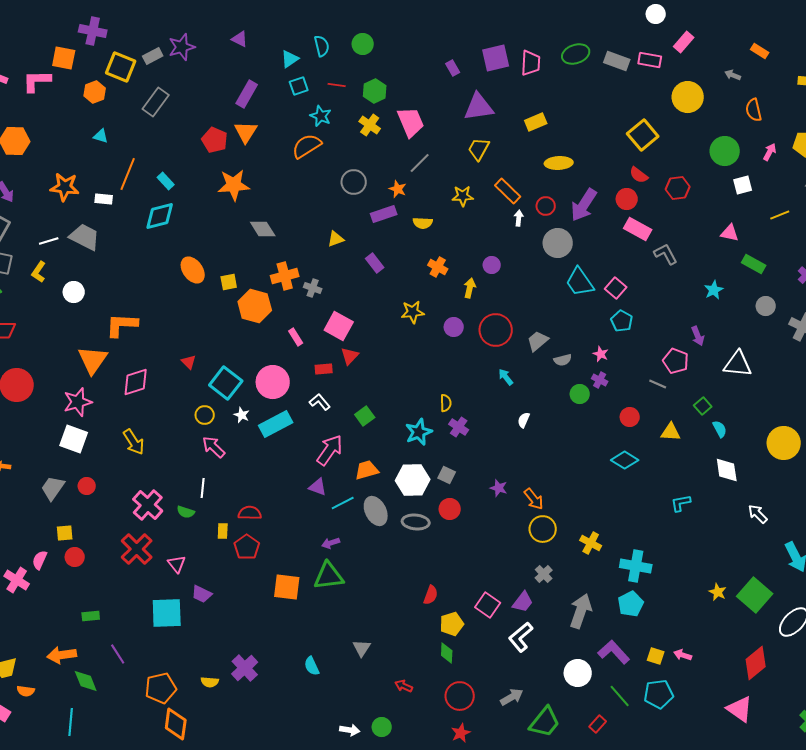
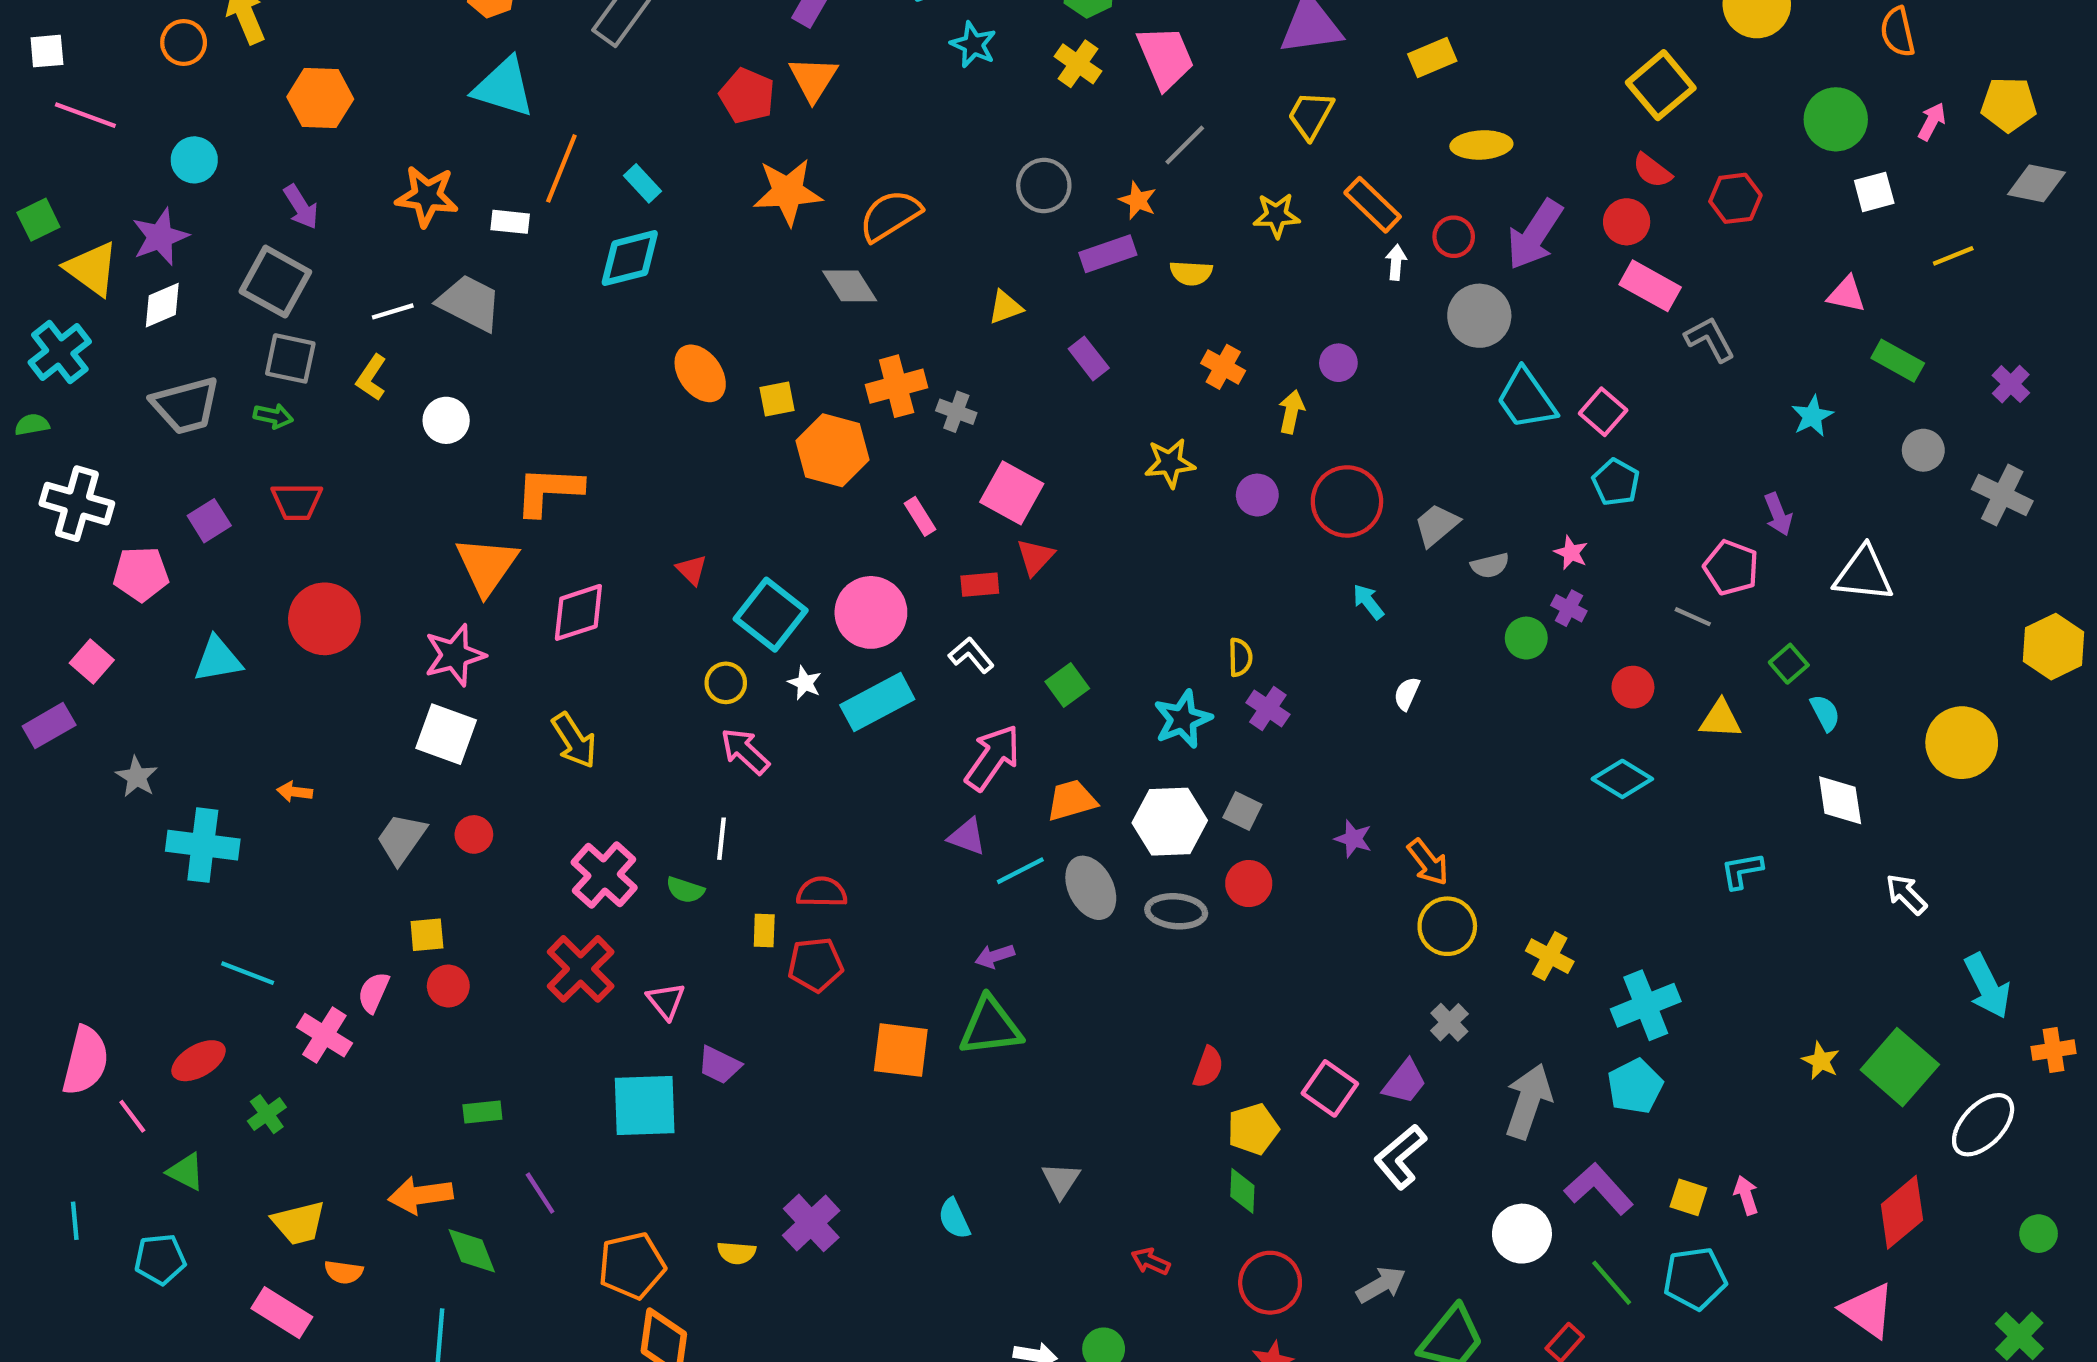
cyan triangle: (101, 136) -> (504, 87), size x2.0
orange semicircle: (307, 146) -> (890, 215), moved
red pentagon: (247, 547) -> (815, 965), turned 30
cyan cross: (636, 566) -> (1646, 1005), turned -32
pink arrow: (683, 655) -> (1746, 1195), turned 54

